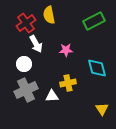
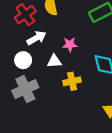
white arrow: (36, 44) -> (36, 38), turned -90
white triangle: (52, 96) -> (54, 61), moved

